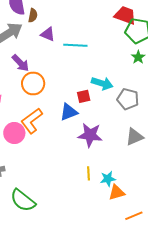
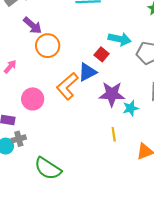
red square: (84, 96) -> (102, 54), turned -32
orange L-shape: (32, 121) -> (67, 86), moved
cyan star: (108, 179) -> (131, 108), moved

